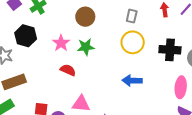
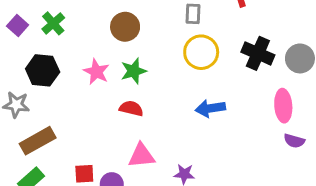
black cross: (170, 50) -> (258, 53), turned 30
red semicircle: (68, 70) -> (131, 108), moved

